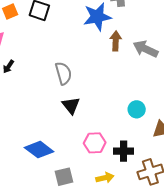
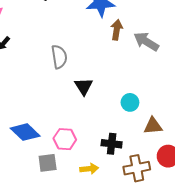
black triangle: (71, 105) -> (84, 86), moved
pink hexagon: (95, 143) -> (65, 139), moved

